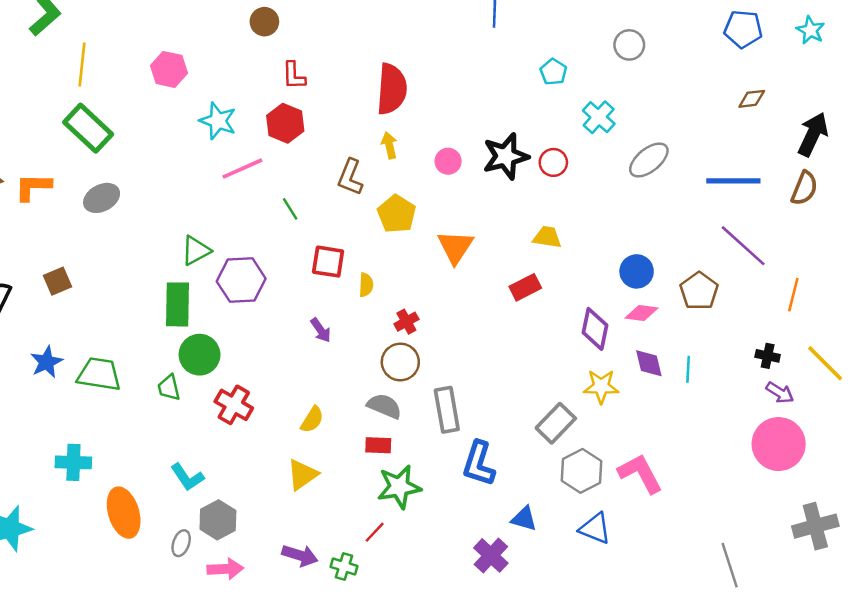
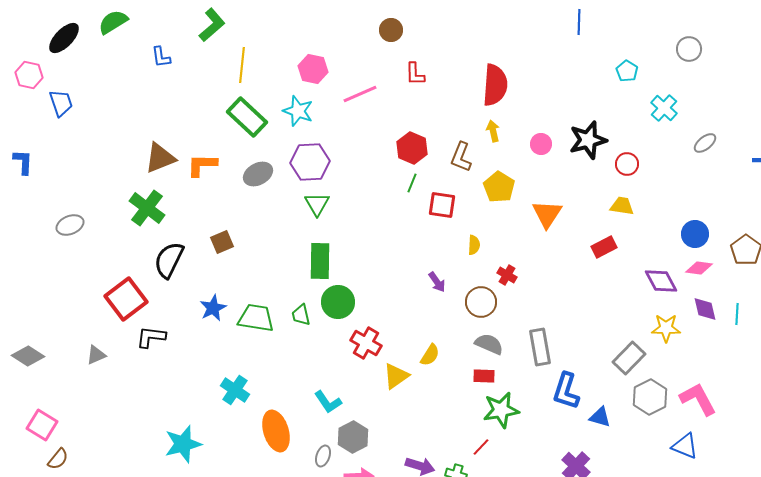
cyan star: (218, 121) -> (298, 111), moved
red hexagon: (285, 123) -> (412, 148), moved
gray ellipse: (649, 160) -> (705, 143), size x0.7
red circle: (553, 162) -> (627, 164), moved
pink line: (242, 169) -> (360, 94), moved
green line: (290, 209) -> (412, 183), turned 54
green triangle: (196, 251) -> (317, 204), moved, turned -32
red square: (328, 262) -> (442, 205), moved
purple hexagon: (241, 280) -> (310, 162), moved
red cross: (406, 322) -> (507, 275), turned -30
purple diamond: (595, 329) -> (661, 281), turned -40
brown circle: (400, 362) -> (481, 302), moved
green trapezoid: (169, 388) -> (301, 315), moved
cyan cross: (73, 462) -> (235, 390), turned 32
yellow triangle: (302, 475) -> (396, 376), moved
blue triangle: (524, 519) -> (600, 417), moved
blue triangle: (595, 529) -> (685, 446), moved

